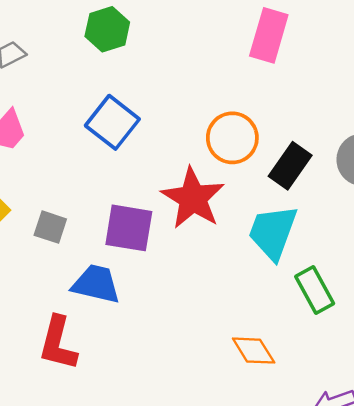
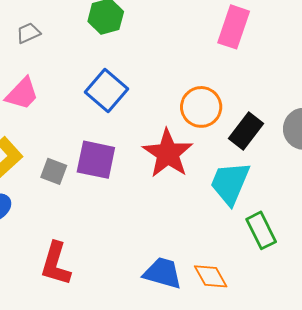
purple square: (129, 228) -> (96, 160), moved
blue trapezoid: (96, 284) -> (163, 273), moved

